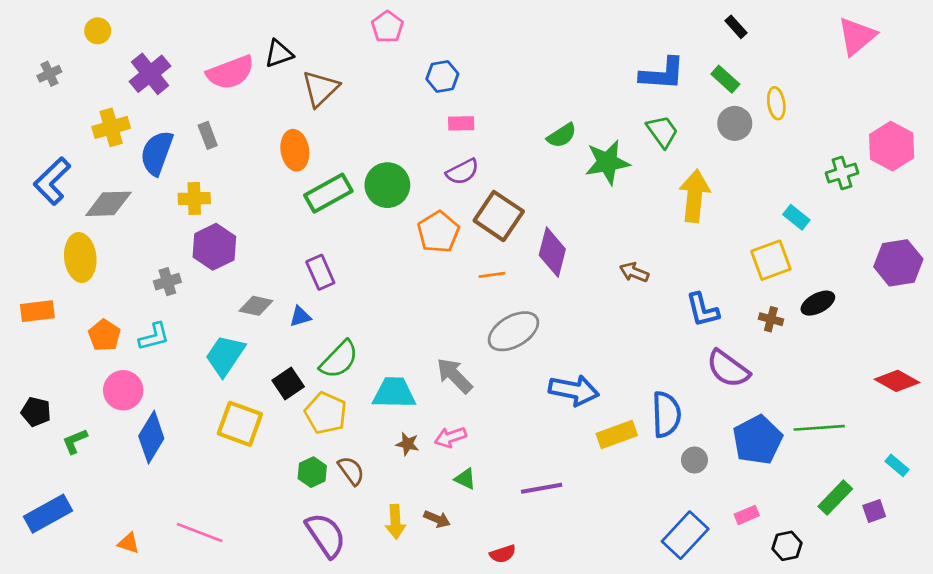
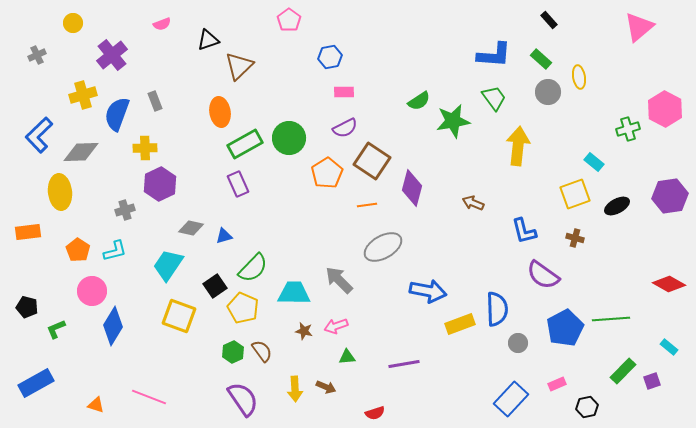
pink semicircle: (230, 72) -> (162, 24), moved, size x0.5
purple rectangle: (320, 272) -> (238, 184), moved
black ellipse: (818, 303) -> (617, 206), moved
green triangle: (465, 479) -> (347, 357), turned -30

